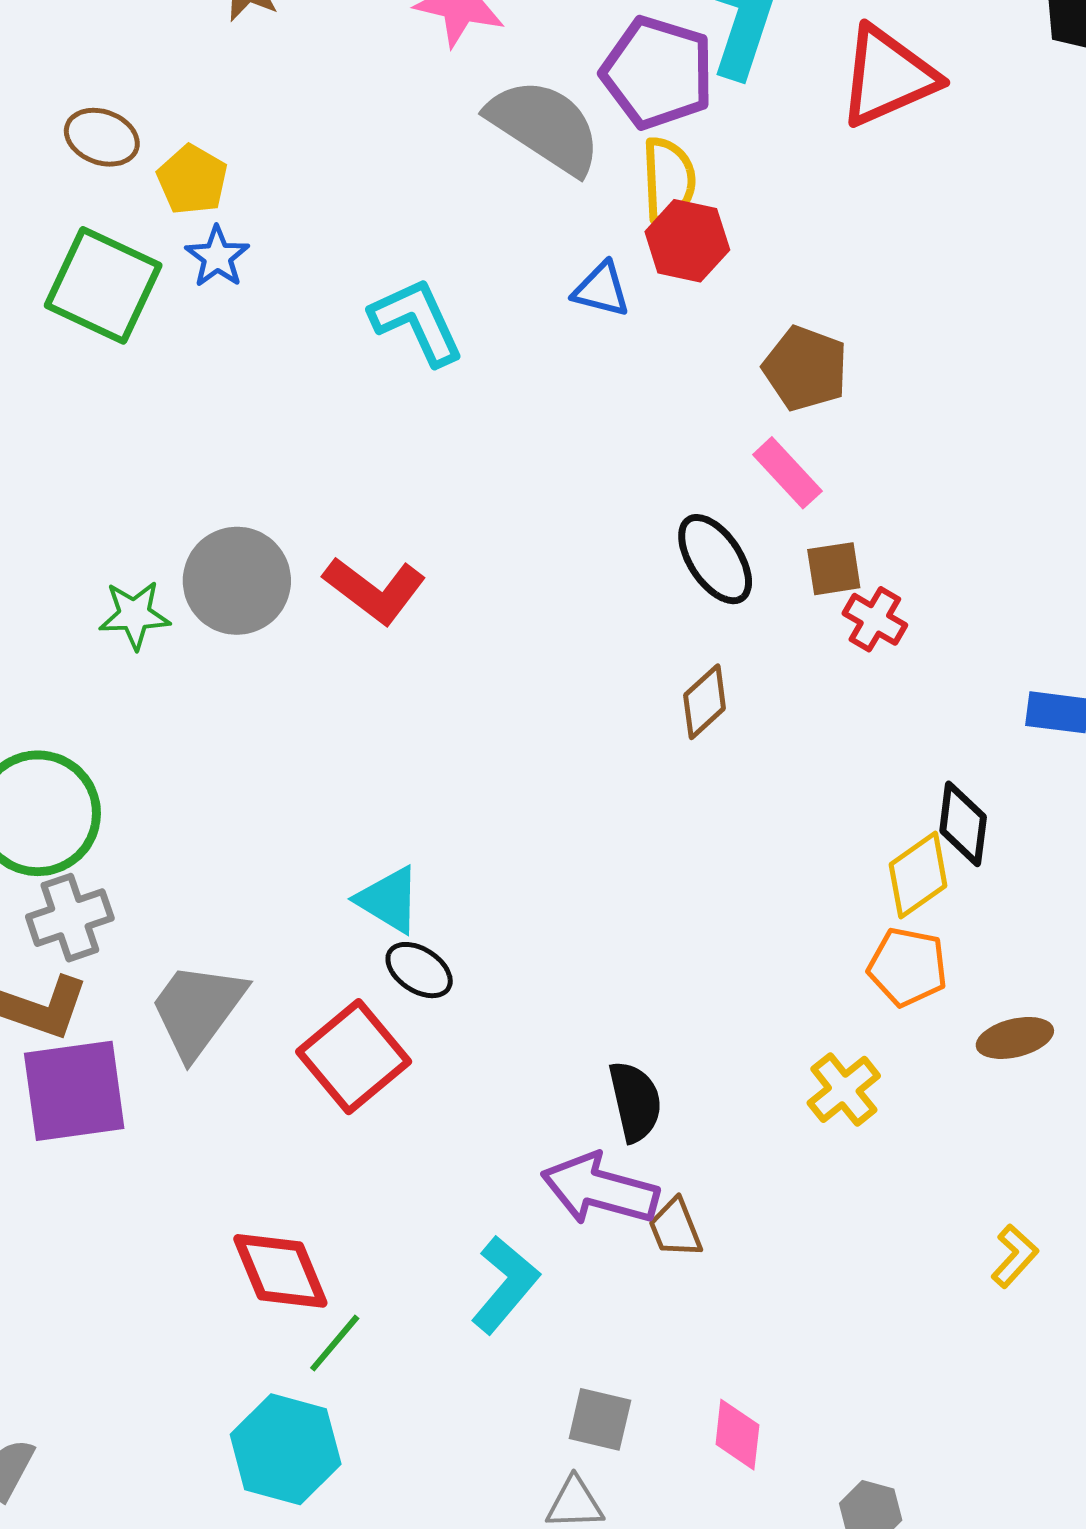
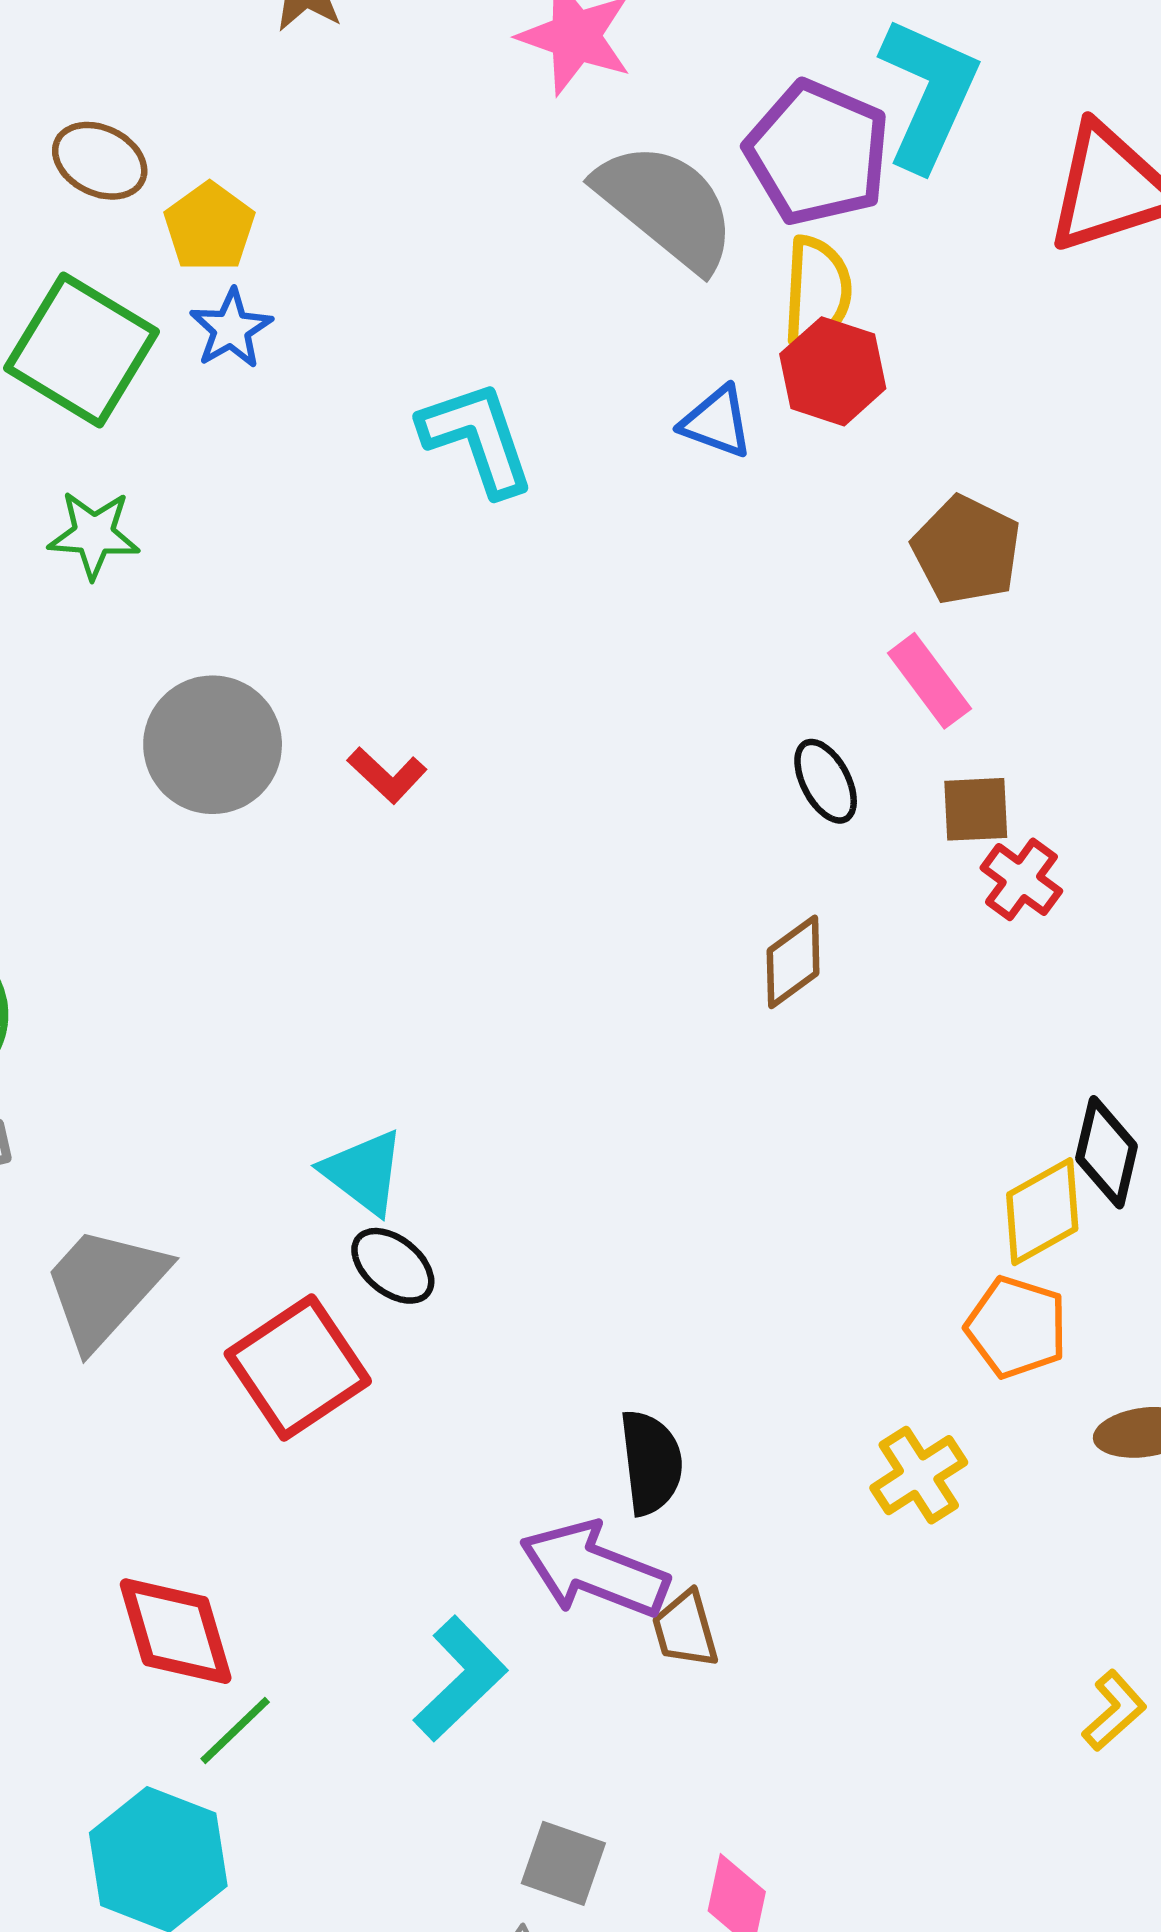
black ellipse: (715, 559) -> (826, 781), size x0.7
red L-shape: (375, 590) -> (387, 775), size x0.6
green star: (134, 615) -> (94, 534), moved

